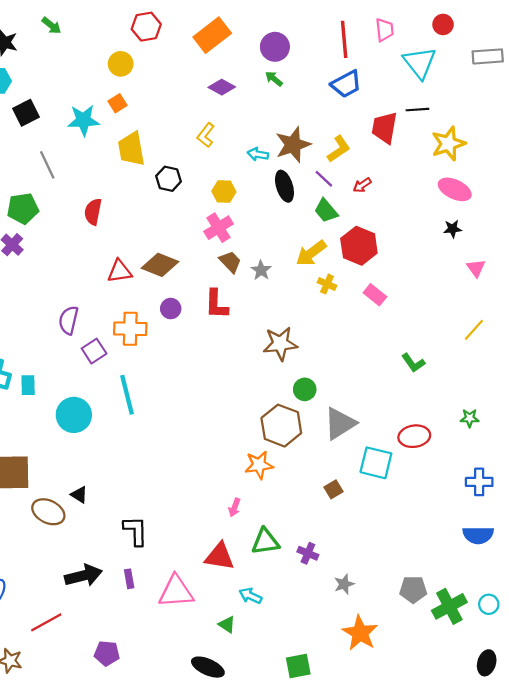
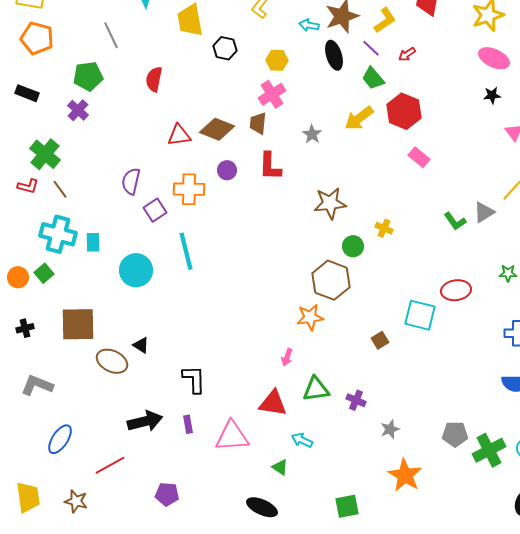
brown trapezoid: (230, 262) -> (258, 123), moved, turned -130
yellow cross: (327, 284) -> (384, 228), moved
gray triangle: (340, 423) -> (484, 212), moved, size x0.7

